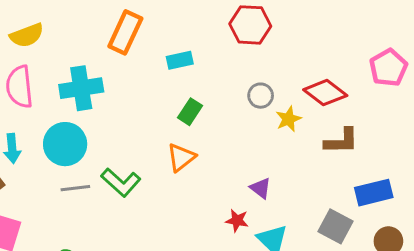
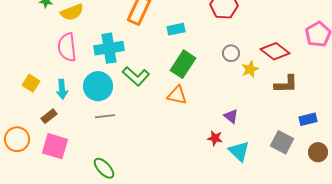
green rectangle: (190, 112) -> (183, 64), size x1.5
orange triangle: (181, 157) -> (177, 95), turned 50
green L-shape: (121, 182) -> (136, 76), moved
blue rectangle: (374, 193) -> (308, 119), size x0.7

